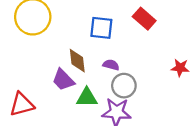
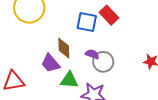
red rectangle: (144, 19) -> (109, 15), moved
gray circle: (124, 86) -> (103, 62), moved

